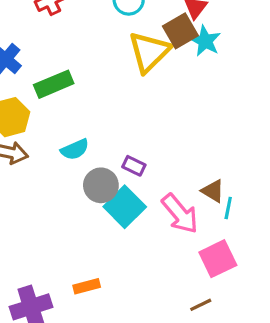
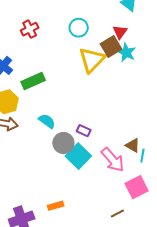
cyan semicircle: (75, 149) -> (47, 121), turned -120
brown line: (201, 305) -> (117, 214), moved

